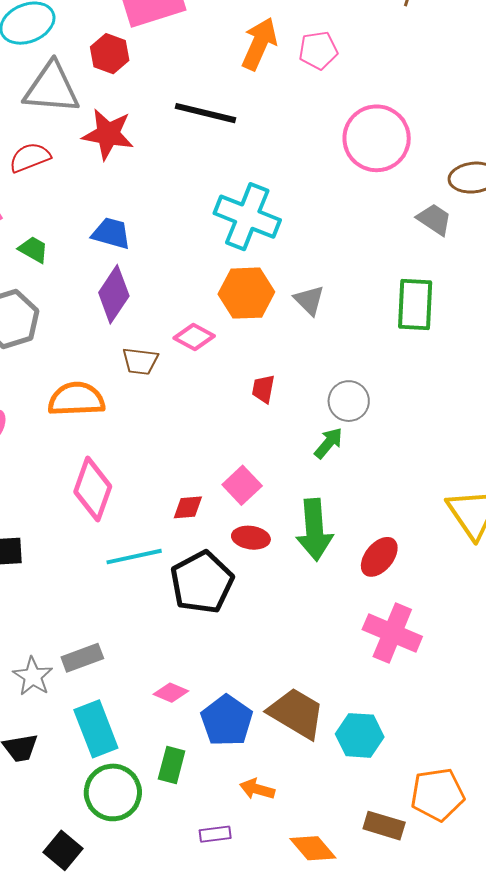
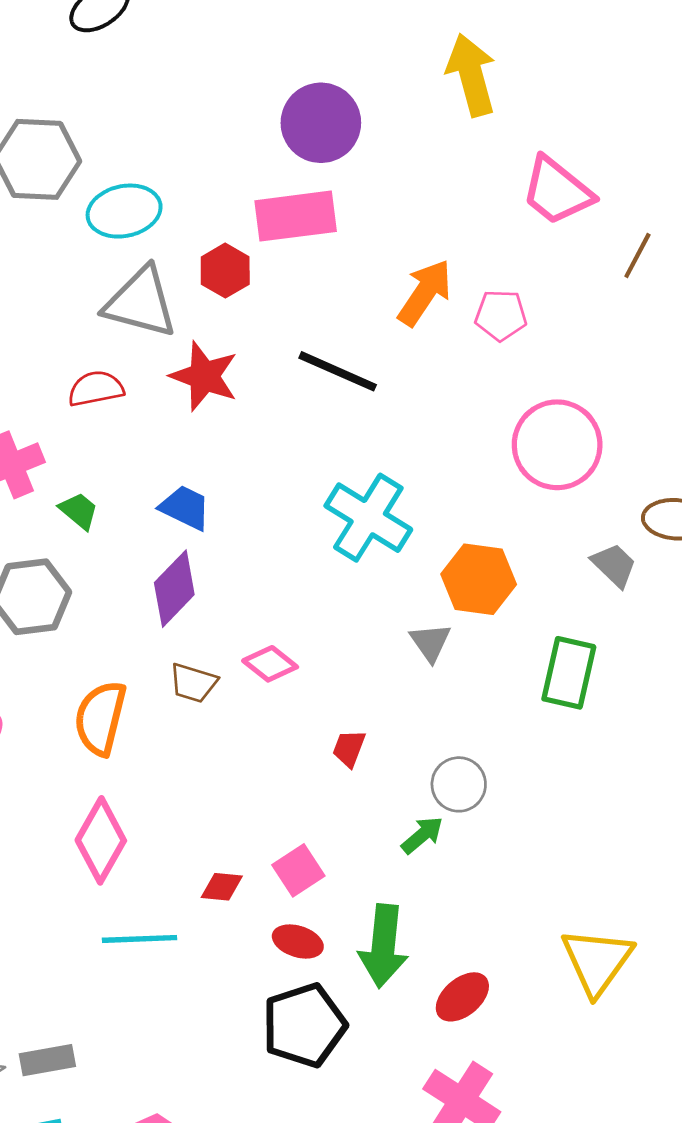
orange hexagon: (246, 293) -> (479, 579), moved
orange semicircle: (76, 399) -> (100, 718), turned -84
black pentagon: (202, 582) -> (304, 1025), moved

